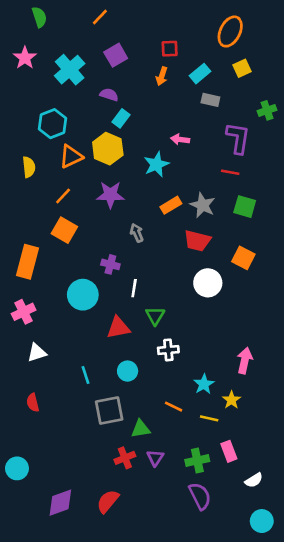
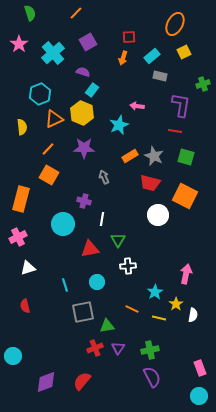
orange square: (243, 258) -> (185, 196), size x1.4
pink rectangle: (229, 451) -> (200, 368), moved
white semicircle: (254, 480) -> (193, 315), moved, turned -48

